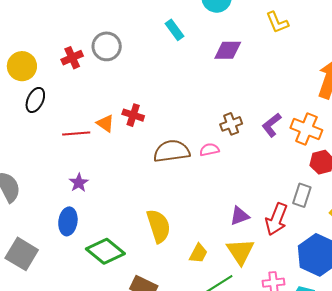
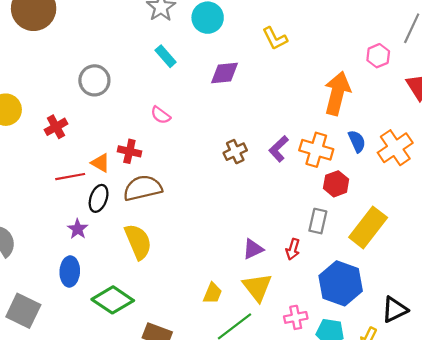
red cross: (72, 58) -> (56, 127), moved
black ellipse: (35, 100) -> (99, 198), moved
pink semicircle: (209, 150) -> (161, 115), moved, turned -126
brown semicircle: (172, 151) -> (143, 188), moved
red arrow: (276, 219) -> (293, 249), size x0.6
yellow semicircle: (159, 226) -> (138, 242), moved

